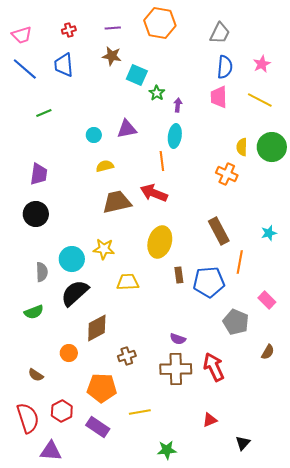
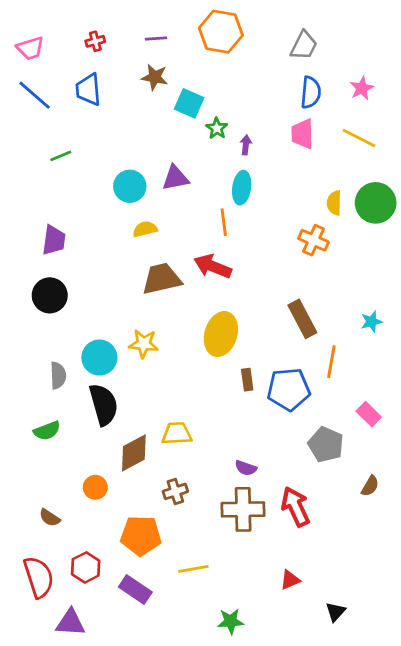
cyan circle: (94, 135) -> (130, 186), size x1.5
yellow trapezoid: (128, 282) -> (177, 433), moved
black semicircle: (75, 293) -> (104, 404), turned 116

